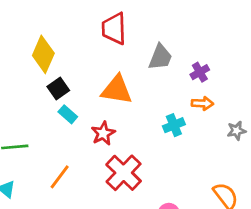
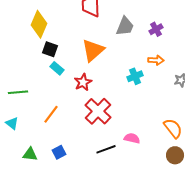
purple cross: (200, 72) -> (156, 29), moved
black square: (58, 88) -> (50, 49), turned -35
orange triangle: (117, 90) -> (93, 50), turned -50

